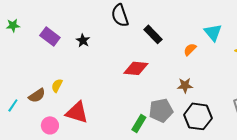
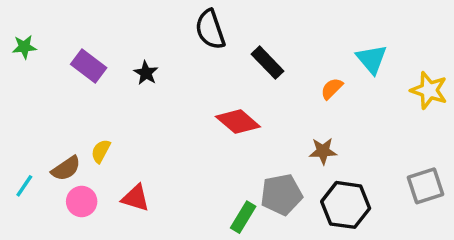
red diamond: (136, 68) -> (238, 122), turned 35
red triangle: (77, 112) -> (135, 198), size x0.7
pink circle: (50, 125) -> (82, 201), moved

